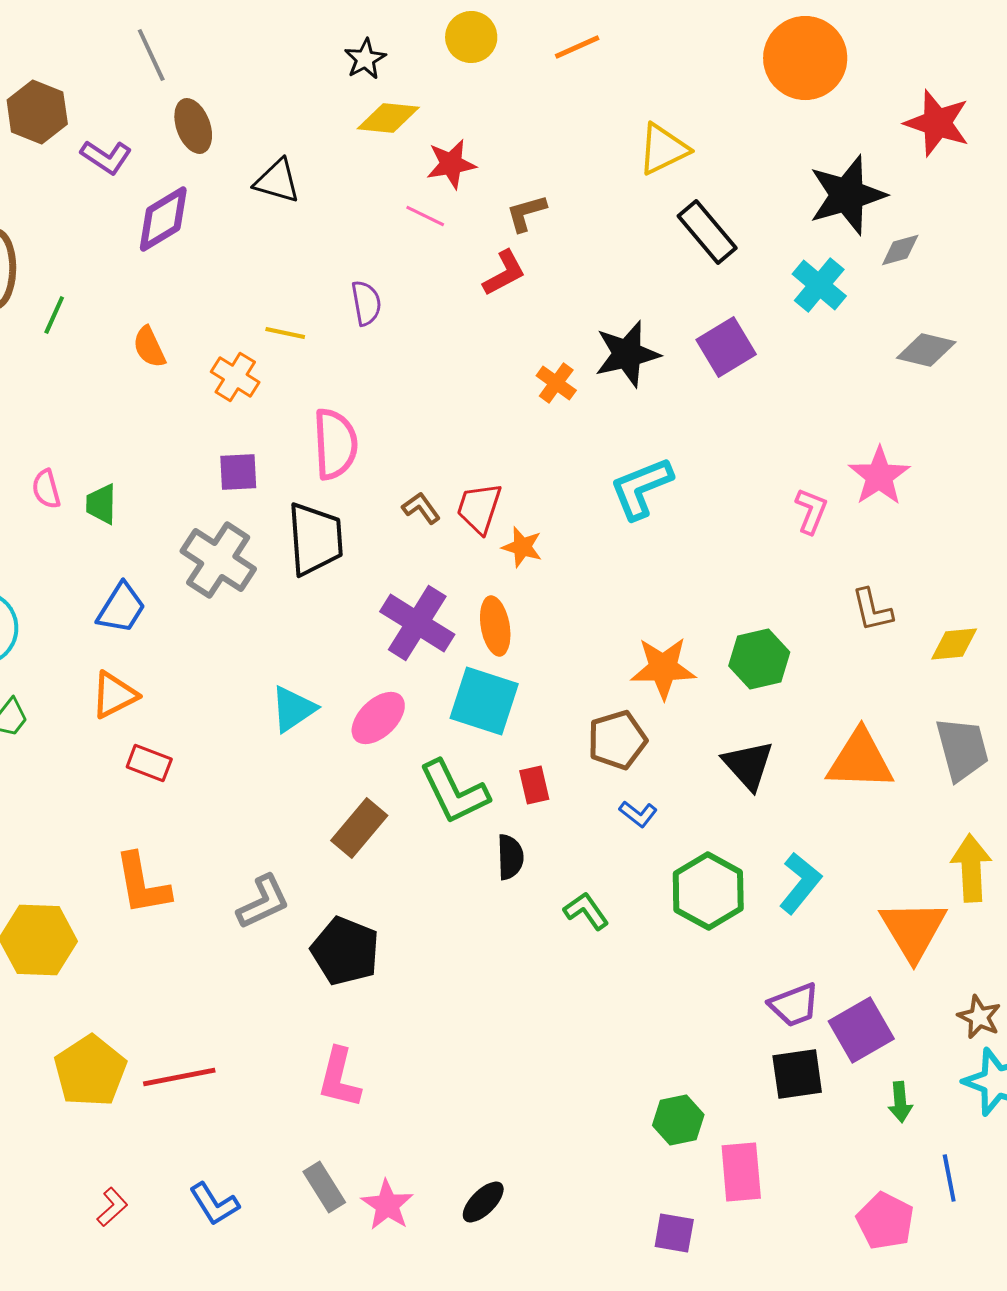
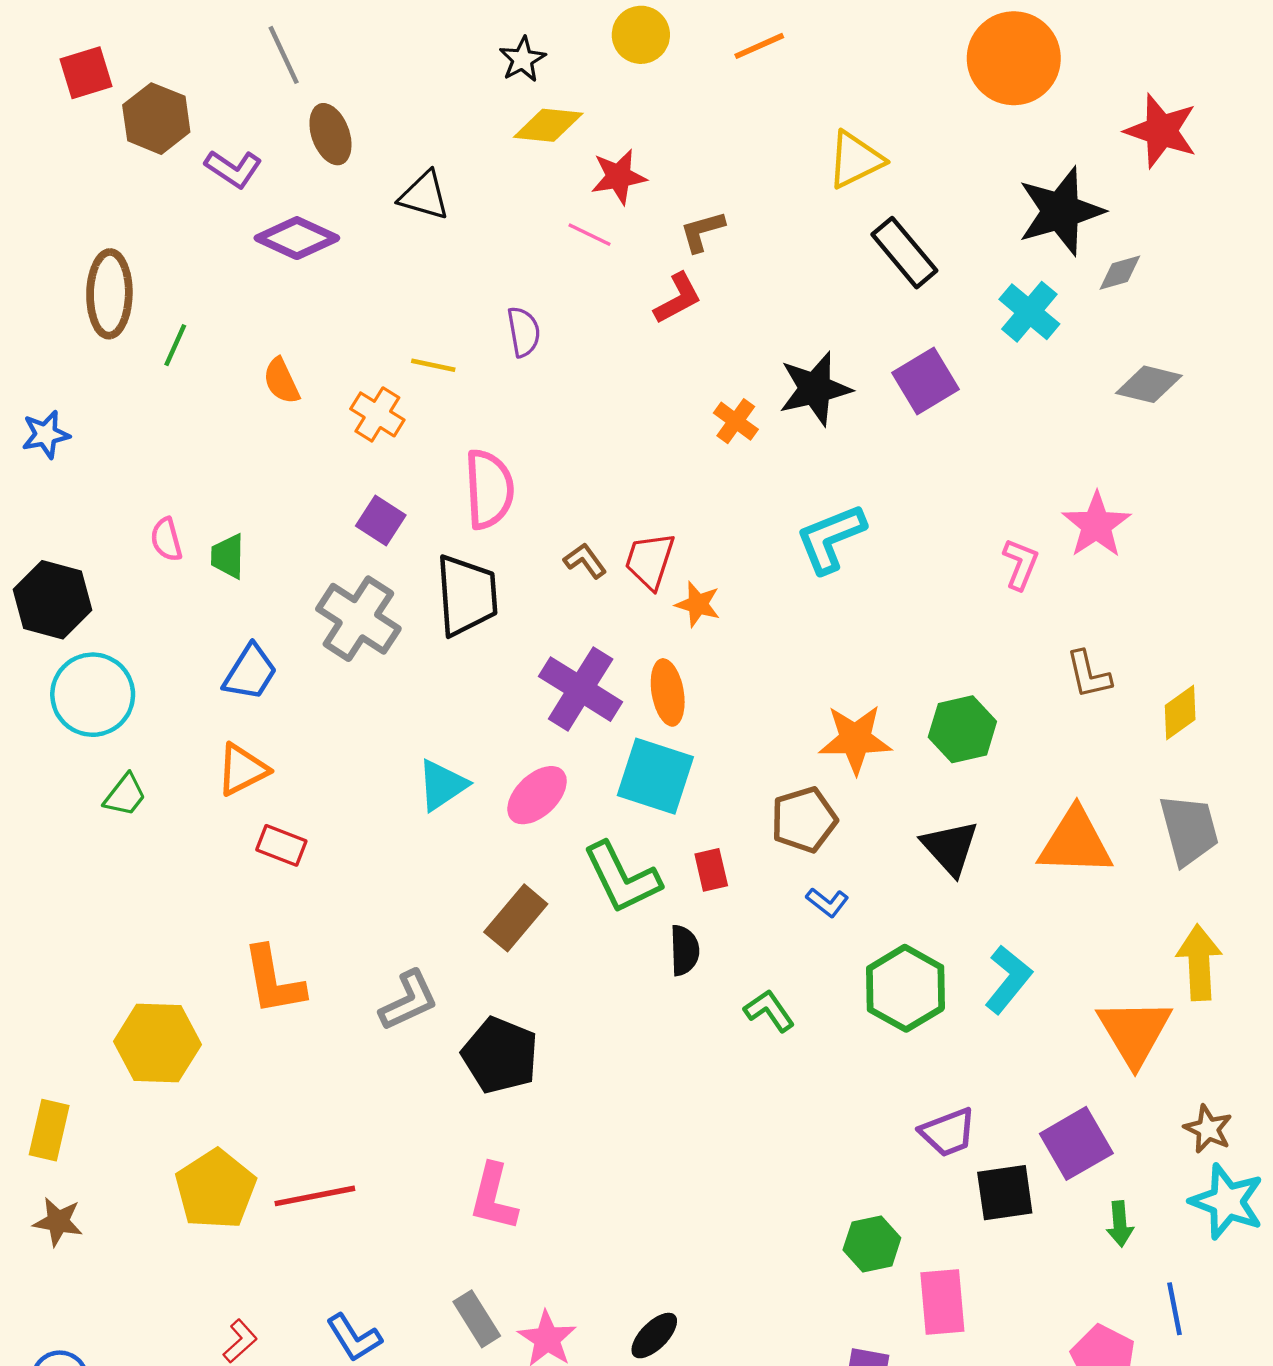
purple diamond: (163, 219) -> (297, 238), turned 56
purple square: (238, 472) -> (381, 520), turned 36
yellow diamond: (954, 644) -> (1180, 713), turned -30
purple trapezoid: (794, 1005) -> (948, 1132), moved

